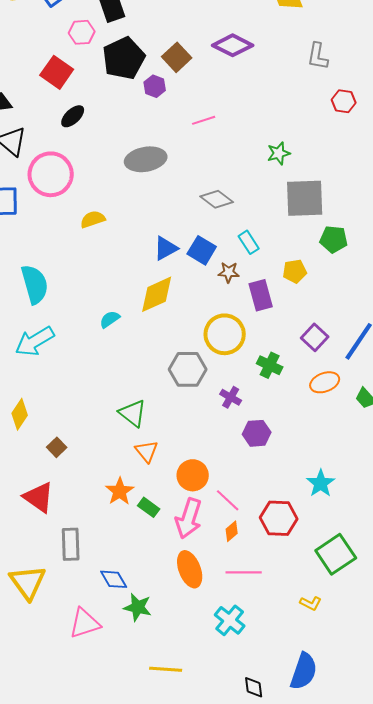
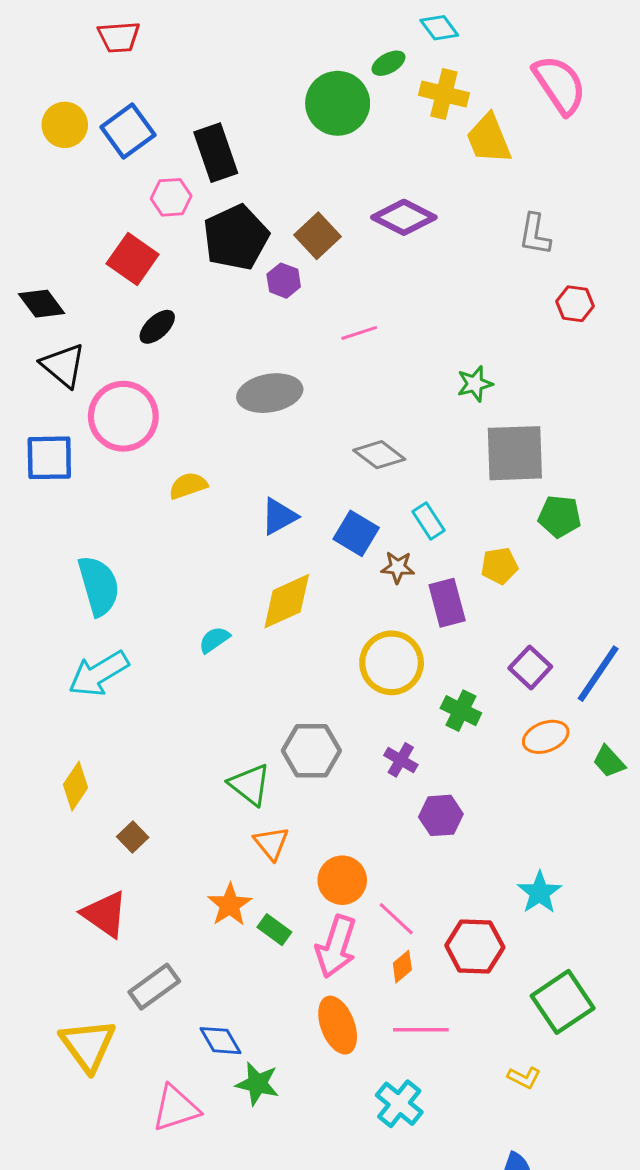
blue triangle: (166, 248) -> (279, 516), moved
gray hexagon: (188, 369) -> (311, 751), moved
gray rectangle: (71, 544) -> (154, 987), turned 56

